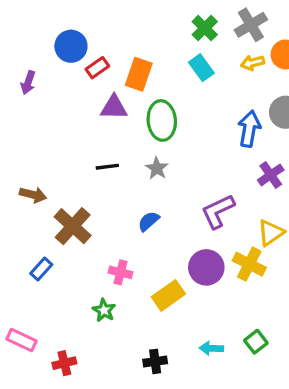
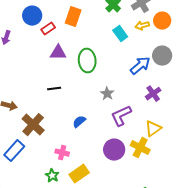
cyan rectangle: (201, 68) -> (120, 34), moved
orange rectangle: (139, 74) -> (73, 17), moved
blue arrow: (249, 129) -> (140, 66), turned 40
gray star: (157, 168) -> (107, 94), moved
blue rectangle: (41, 269) -> (14, 151), size x1.5
yellow rectangle: (168, 295) -> (79, 174), moved

